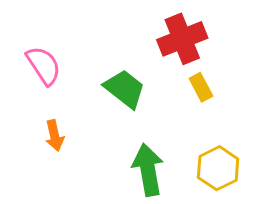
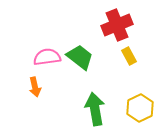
pink semicircle: (44, 65) -> (47, 57), moved, turned -64

